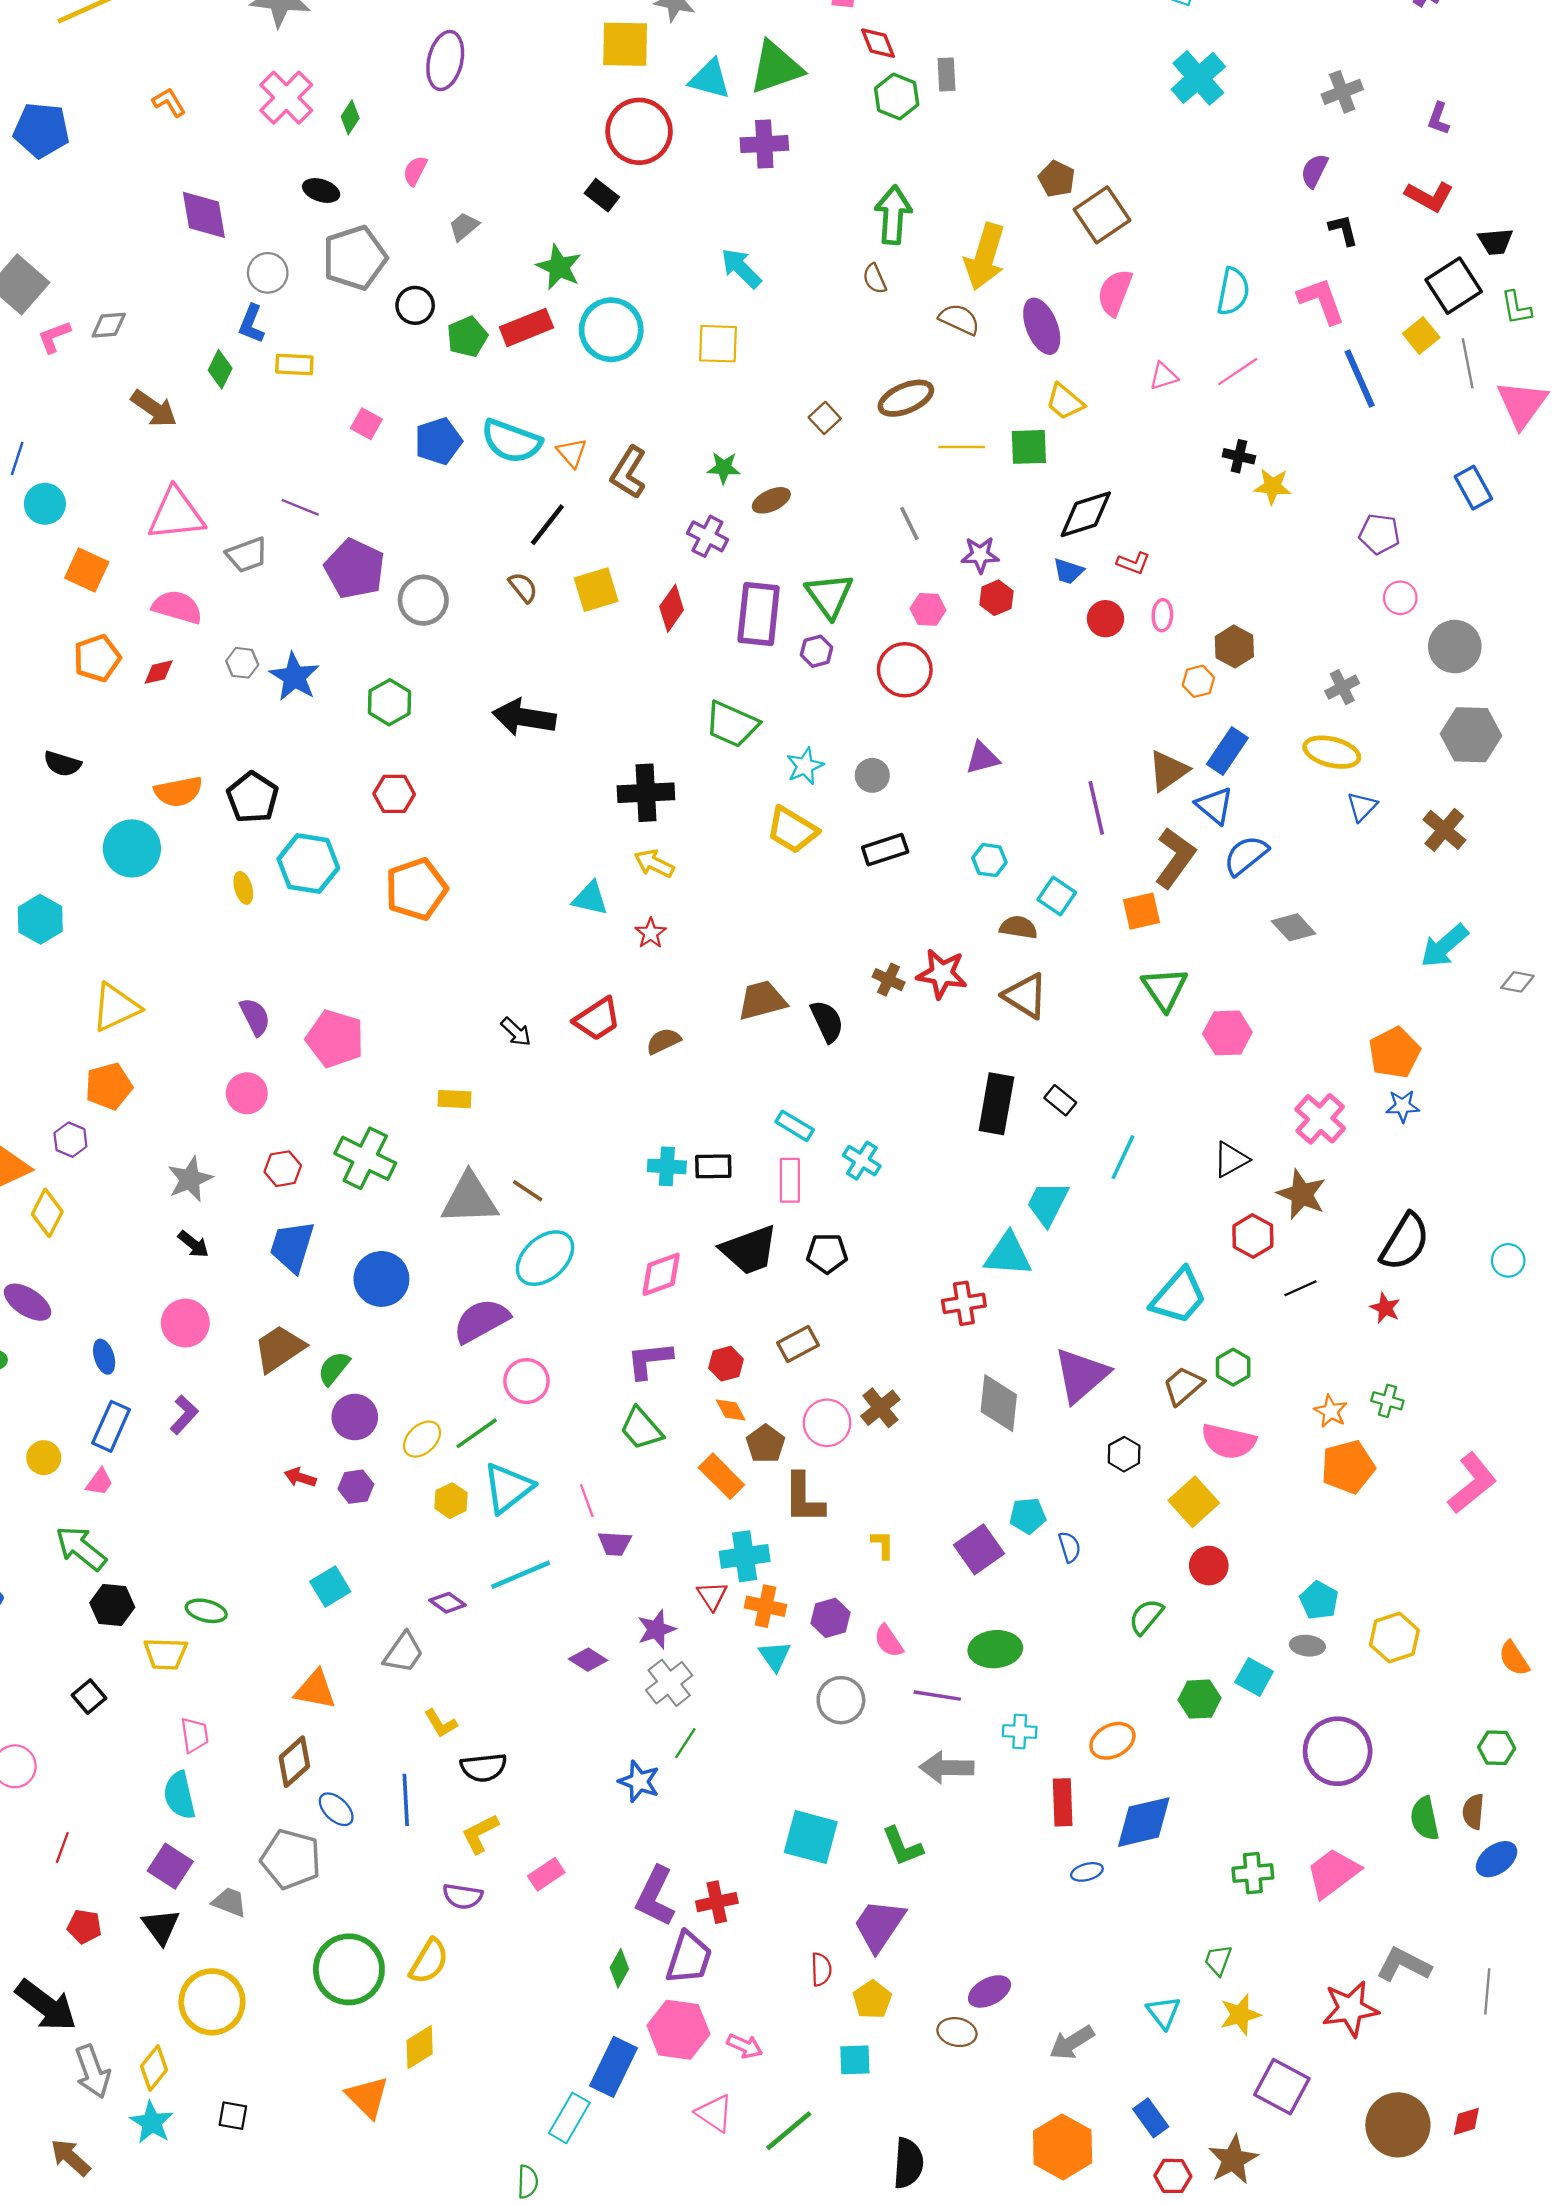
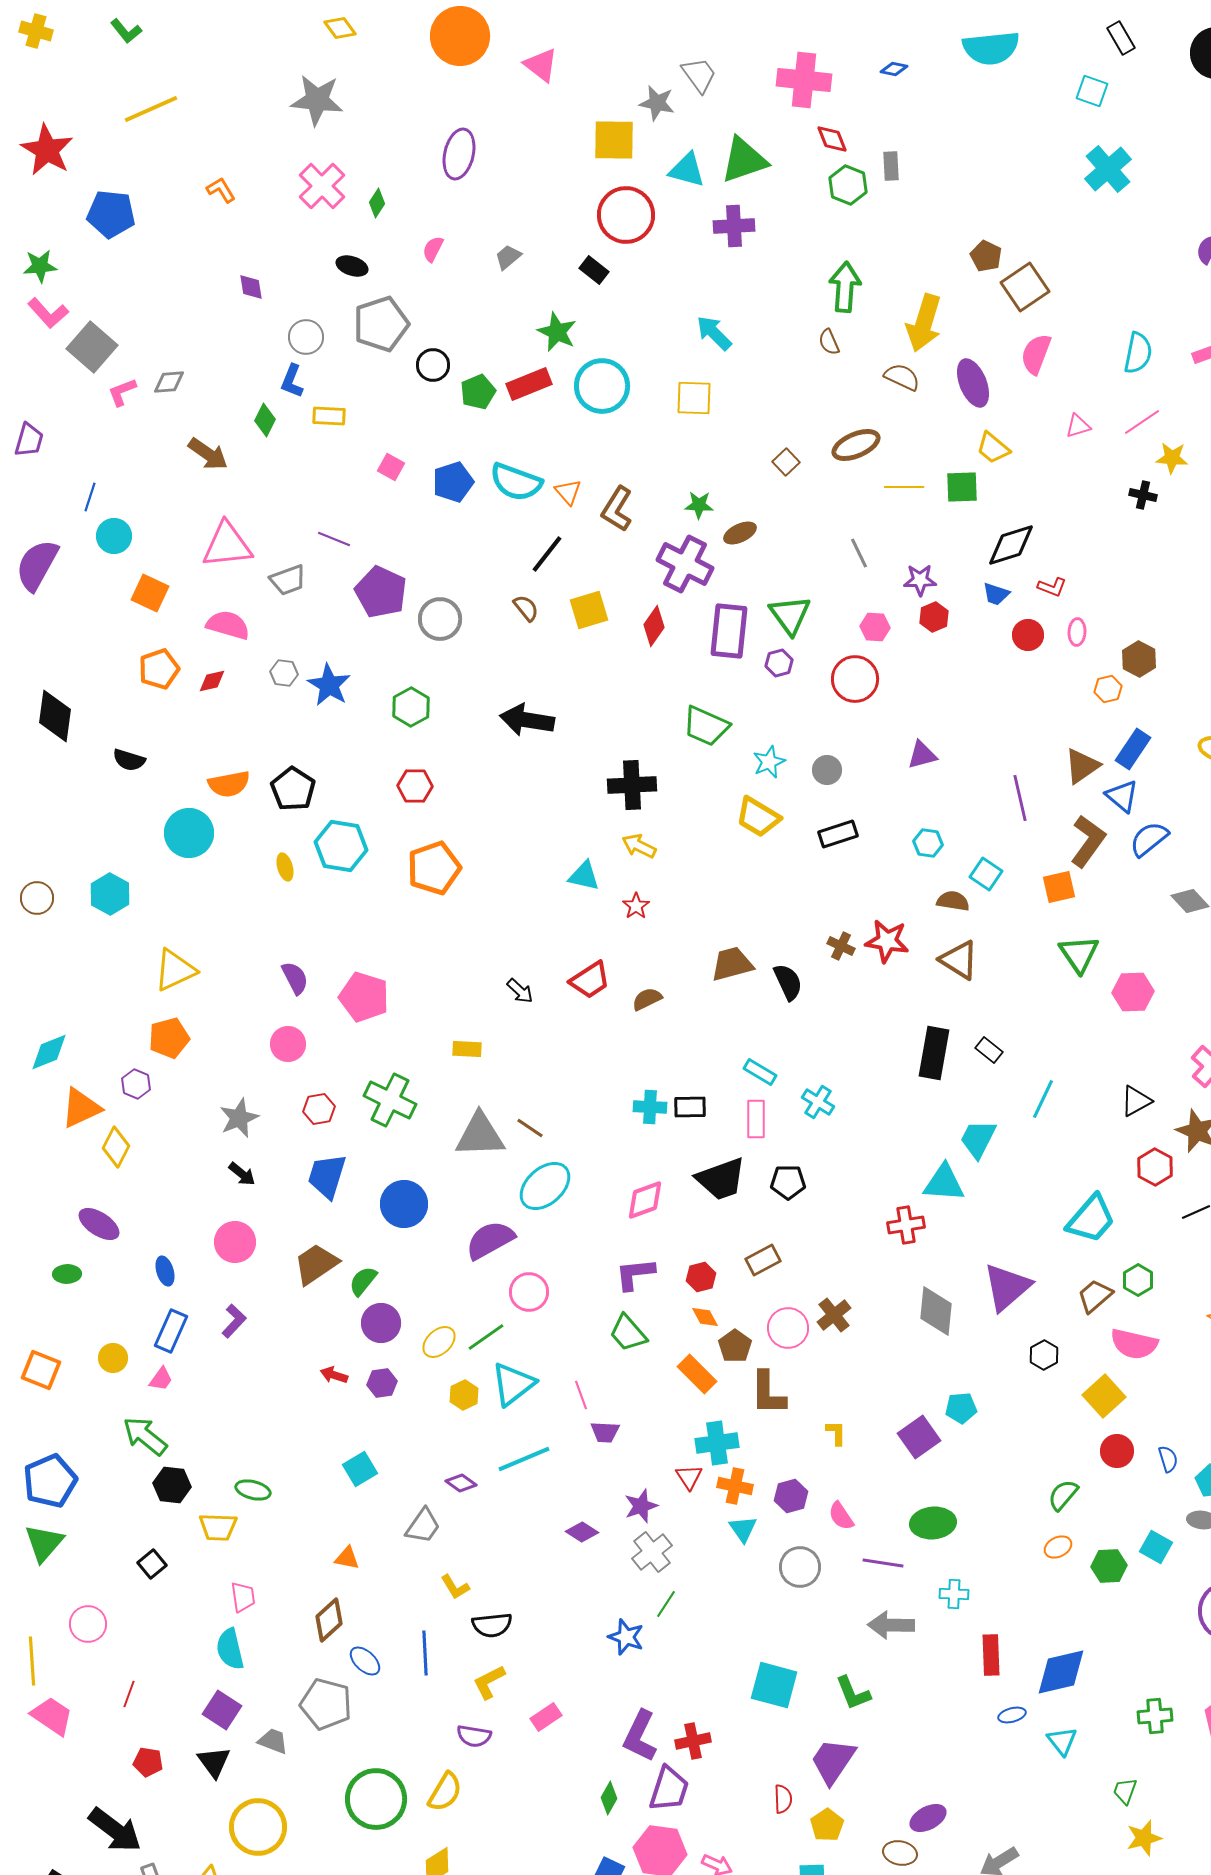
purple diamond: (204, 215) -> (251, 287), size x0.6
gray trapezoid: (464, 226) -> (508, 257), moved
yellow star: (1273, 486) -> (1172, 458), moved
purple cross: (707, 536) -> (685, 564), size x1.6
blue semicircle: (1070, 1547) -> (1168, 1459), moved
orange triangle: (315, 1690) -> (347, 1558), size x0.7
orange ellipse: (1112, 1741) -> (1058, 1547), moved, size x0.7
cyan triangle: (1164, 2012) -> (1062, 1741), moved

